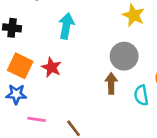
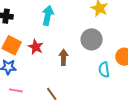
brown arrow: (111, 83) -> (63, 57), moved
pink line: (37, 119) -> (16, 90), moved

